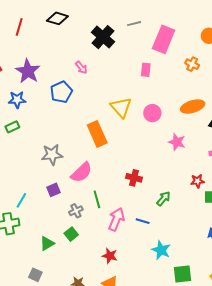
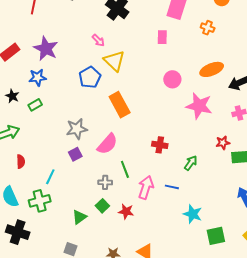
blue pentagon: (61, 92) -> (90, 77), moved
yellow triangle: (121, 107) -> (114, 61), moved
pink star: (177, 142) -> (199, 106), size x1.5
purple square: (53, 190) -> (75, 154), moved
gray cross: (76, 211) -> (105, 182), turned 32
red star: (110, 256) -> (126, 211), moved

